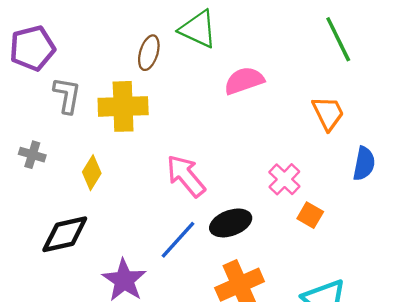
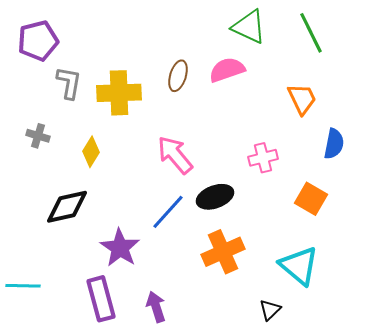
green triangle: (198, 29) -> (249, 27), moved
brown ellipse: (149, 53) -> (178, 76), moved
pink cross: (284, 179) -> (263, 158), turned 32
orange square: (310, 215) -> (311, 199), moved, size x1.4

